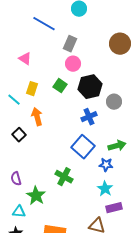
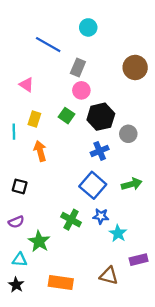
cyan line: (14, 100) -> (14, 132), turned 48
black square: (19, 135) -> (20, 186), moved, turned -32
blue star: (106, 165) -> (101, 216), moved
purple semicircle: (16, 179) -> (16, 222), turned -96
purple rectangle: (114, 208) -> (139, 260), moved

